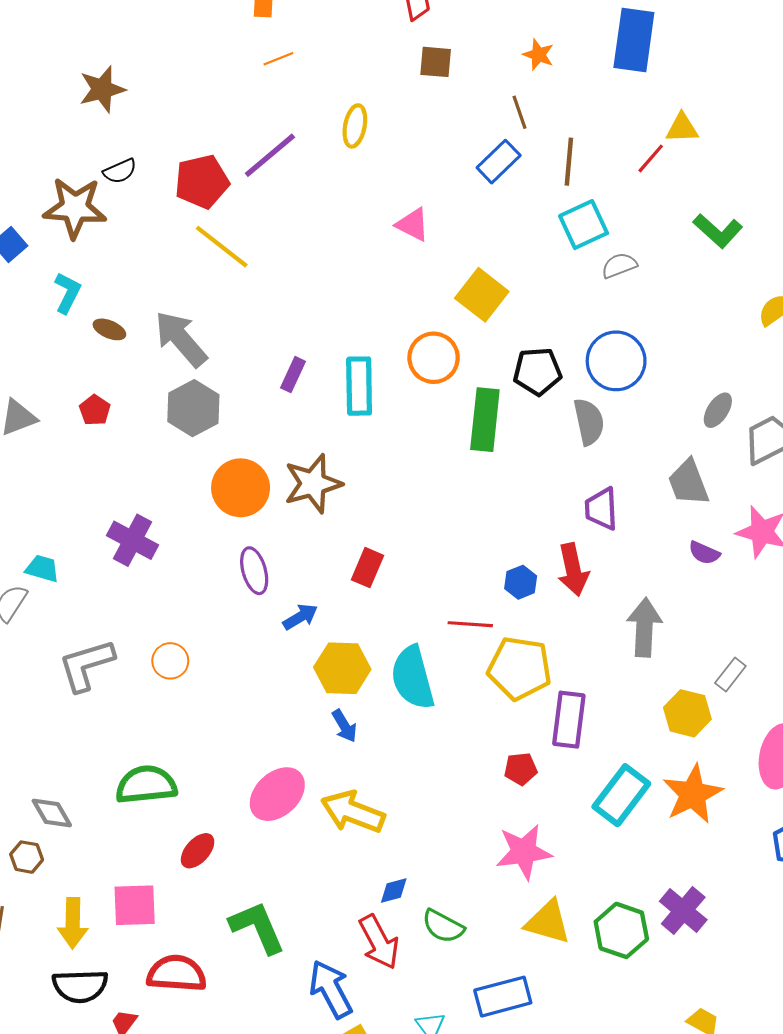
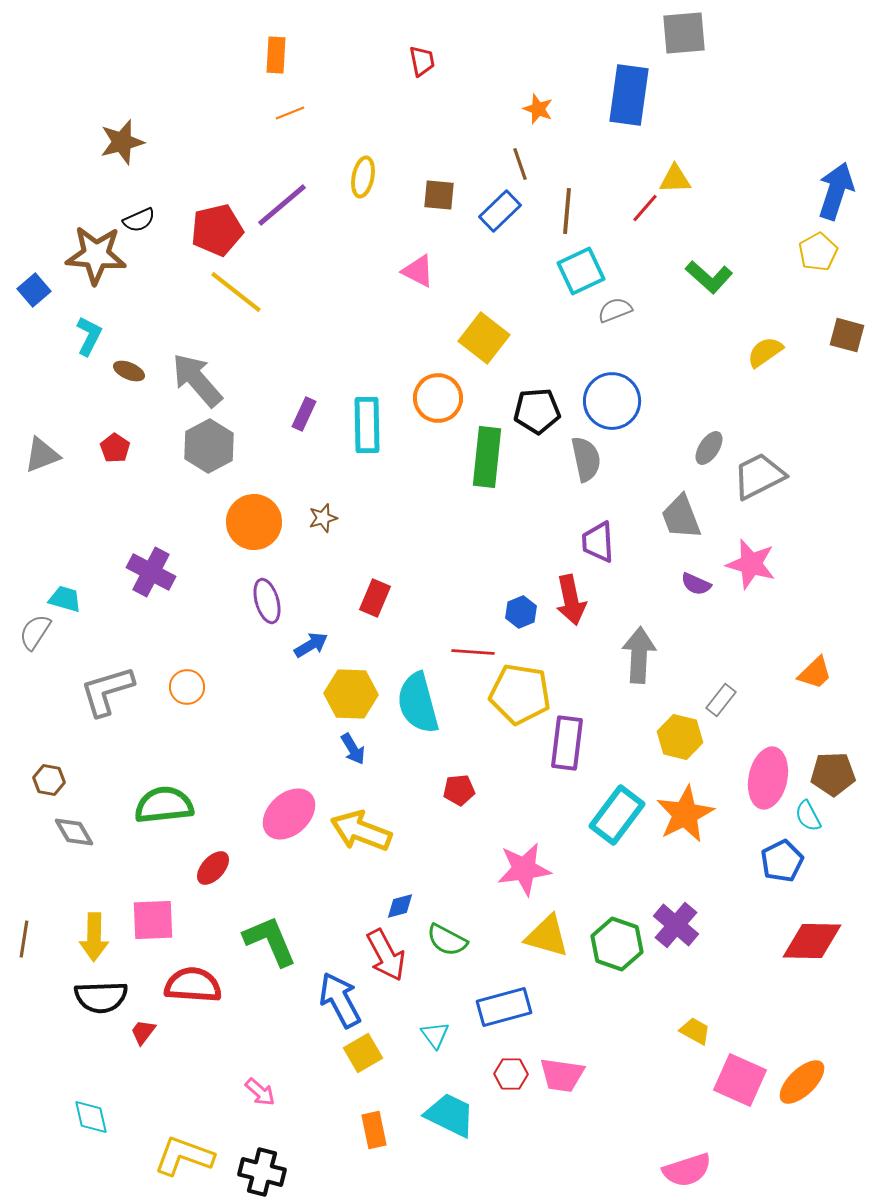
brown square: (436, 62) -> (439, 195), moved
brown star: (313, 484) -> (323, 518), size x0.5
red pentagon: (521, 769) -> (459, 790), moved
brown hexagon: (27, 857) -> (49, 780), moved

